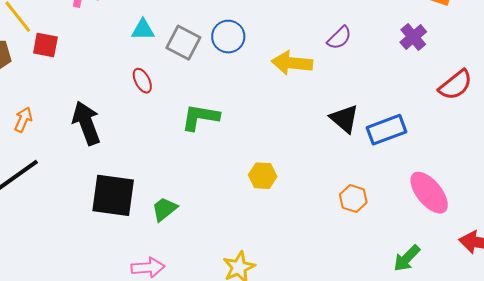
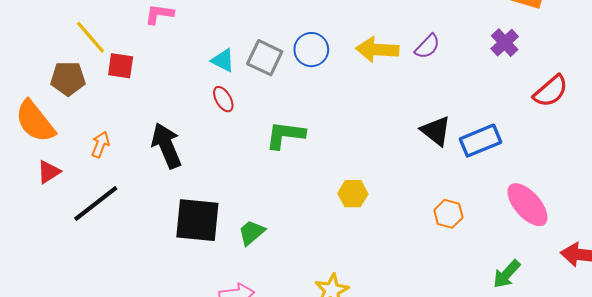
cyan triangle: (143, 30) -> (223, 60), moved, turned 30
yellow arrow: (292, 63) -> (377, 50), moved

